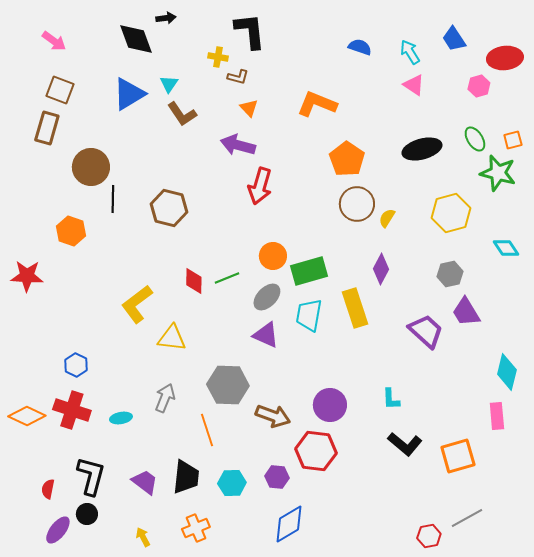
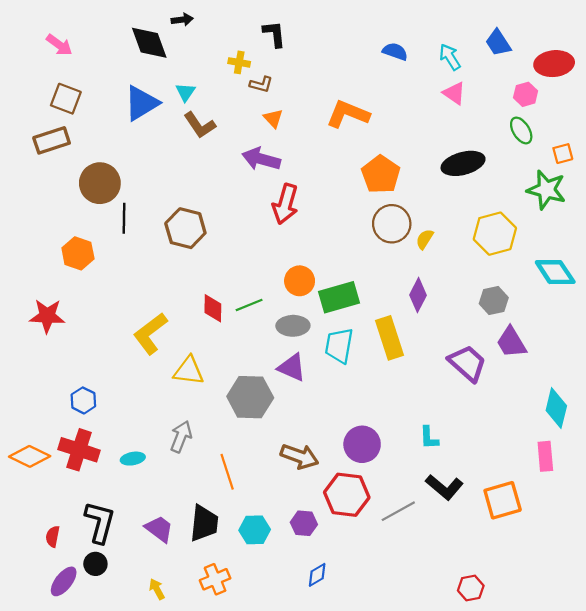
black L-shape: (250, 31) -> (274, 34), size x0.7
brown rectangle: (47, 128) -> (52, 140), turned 56
green ellipse: (475, 139) -> (521, 130), moved
cyan diamond: (506, 248) -> (555, 272), size x1.4
red star: (27, 276) -> (47, 316), moved
gray ellipse: (267, 297) -> (293, 326), turned 44
gray hexagon: (228, 385) -> (250, 397), moved
gray line: (467, 518) -> (398, 511), moved
blue diamond: (289, 524) -> (317, 575), size x0.6

